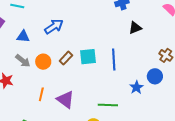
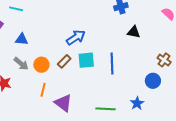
blue arrow: (54, 27) -> (76, 37), moved
black triangle: (135, 28) -> (134, 32), turned 32
blue star: (136, 87) -> (137, 103), moved
orange line: (41, 94) -> (43, 90), moved

